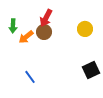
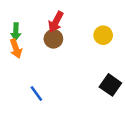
orange arrow: (26, 37) -> (16, 49), moved, turned -70
black square: (91, 70) -> (110, 85), turned -30

